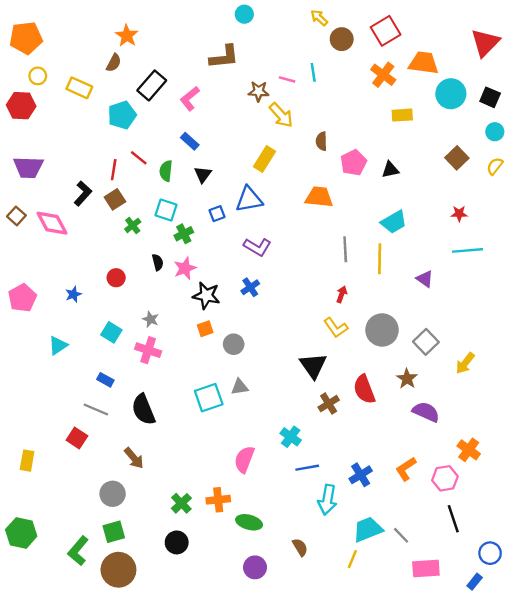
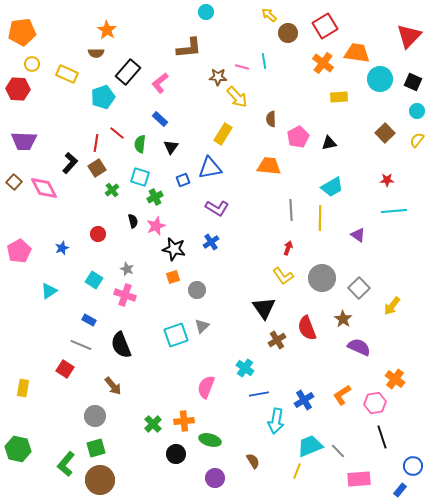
brown semicircle: (114, 63) -> (96, 53), turned 63
gray triangle: (240, 387) -> (202, 326), turned -35
black circle: (177, 542) -> (176, 454), moved

